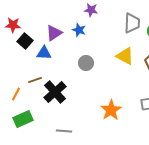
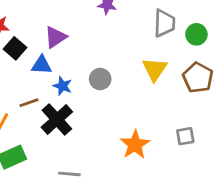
blue star: (79, 30) -> (62, 86), moved
yellow triangle: (125, 56) -> (155, 69), turned 36

